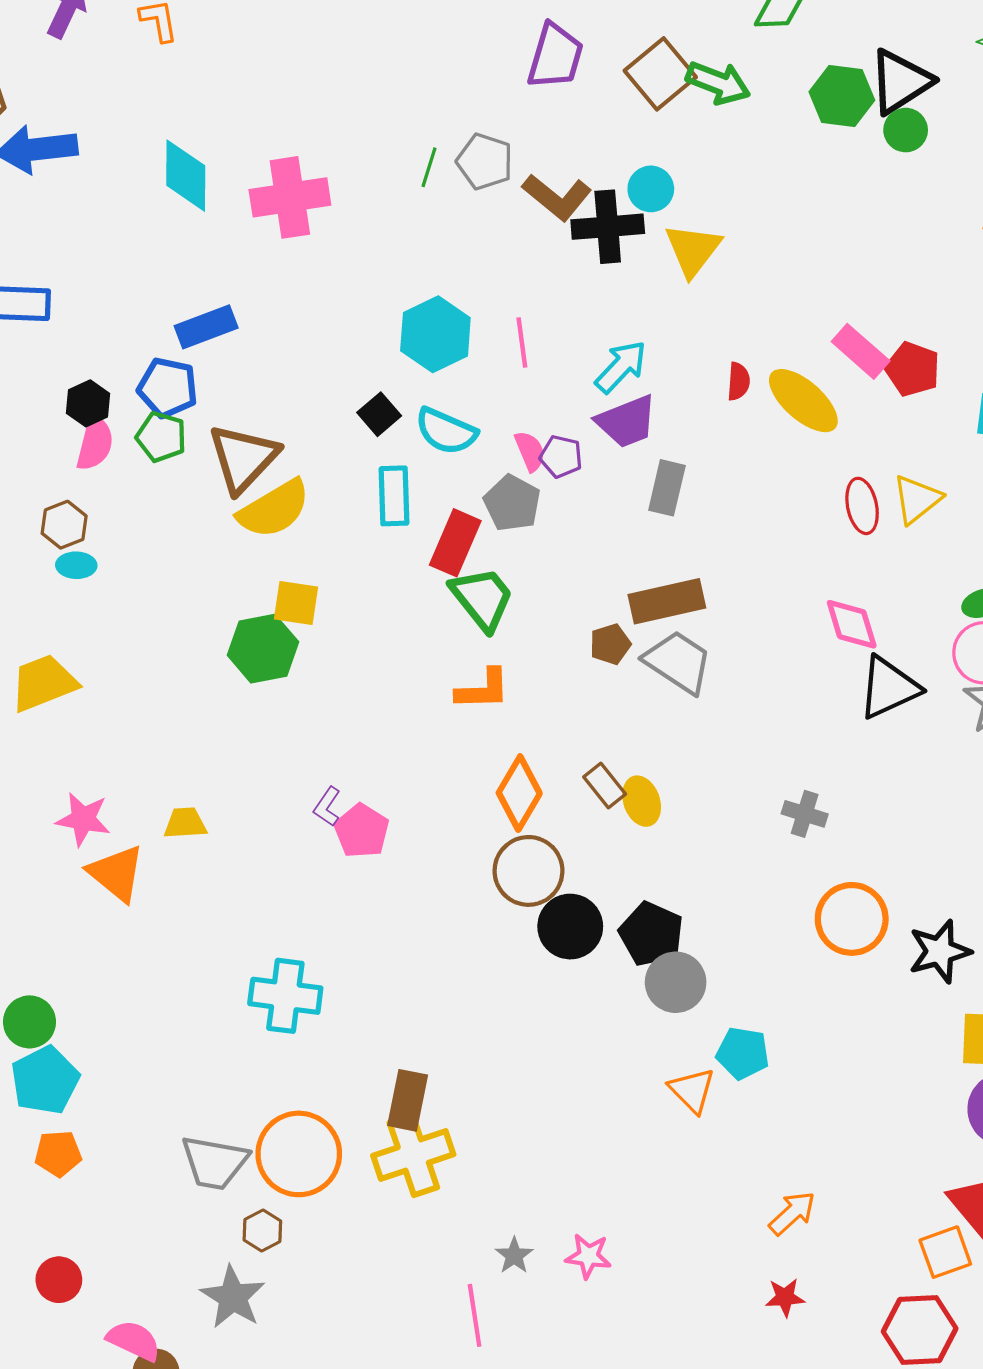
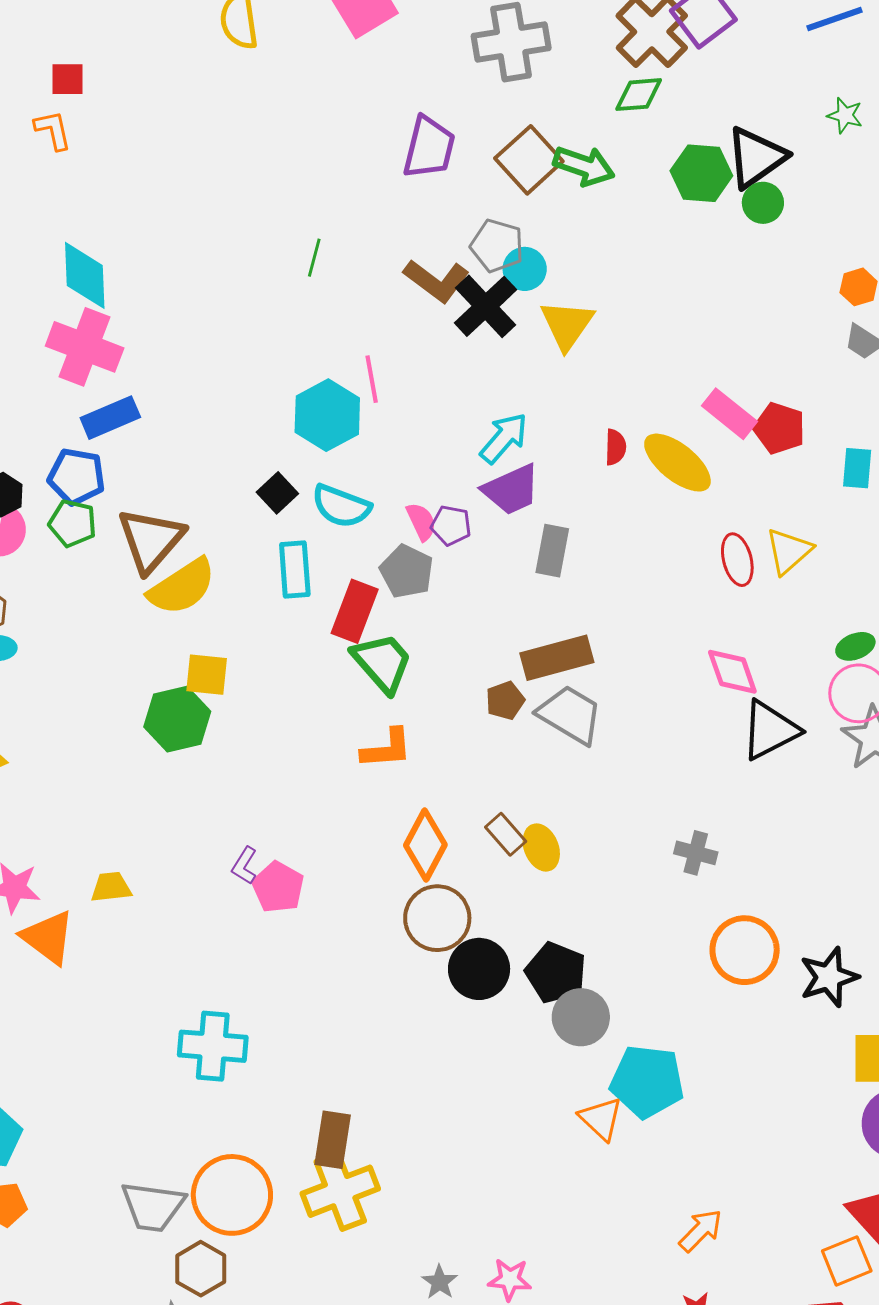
gray pentagon: (485, 162) -> (497, 246), moved
pink cross: (290, 197) -> (85, 347), moved, turned 32
black cross: (608, 227) -> (485, 306), turned -36
pink line: (522, 342) -> (372, 379), moved
cyan pentagon: (743, 1053) -> (647, 1081), size x1.5
brown hexagon: (262, 1230) -> (201, 1269), size x1.4

